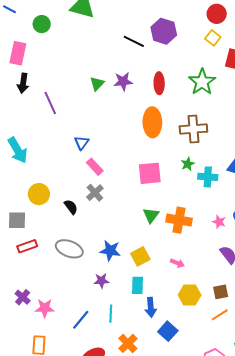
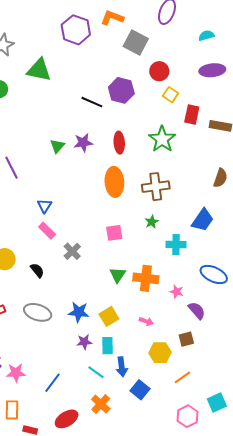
red circle: (217, 14) -> (159, 71), moved
pink rectangle: (95, 167) -> (47, 231), moved
pink square: (150, 173) -> (114, 233), size x0.7
cyan cross: (208, 177) -> (176, 245), moved
gray cross: (95, 193) -> (72, 251), moved
pink star: (219, 222) -> (177, 292), moved
purple star: (101, 281) -> (84, 342), moved
brown square: (221, 292) -> (186, 339), moved
cyan line: (111, 314) -> (96, 372), moved, turned -54
orange line: (220, 315) -> (182, 377), moved

